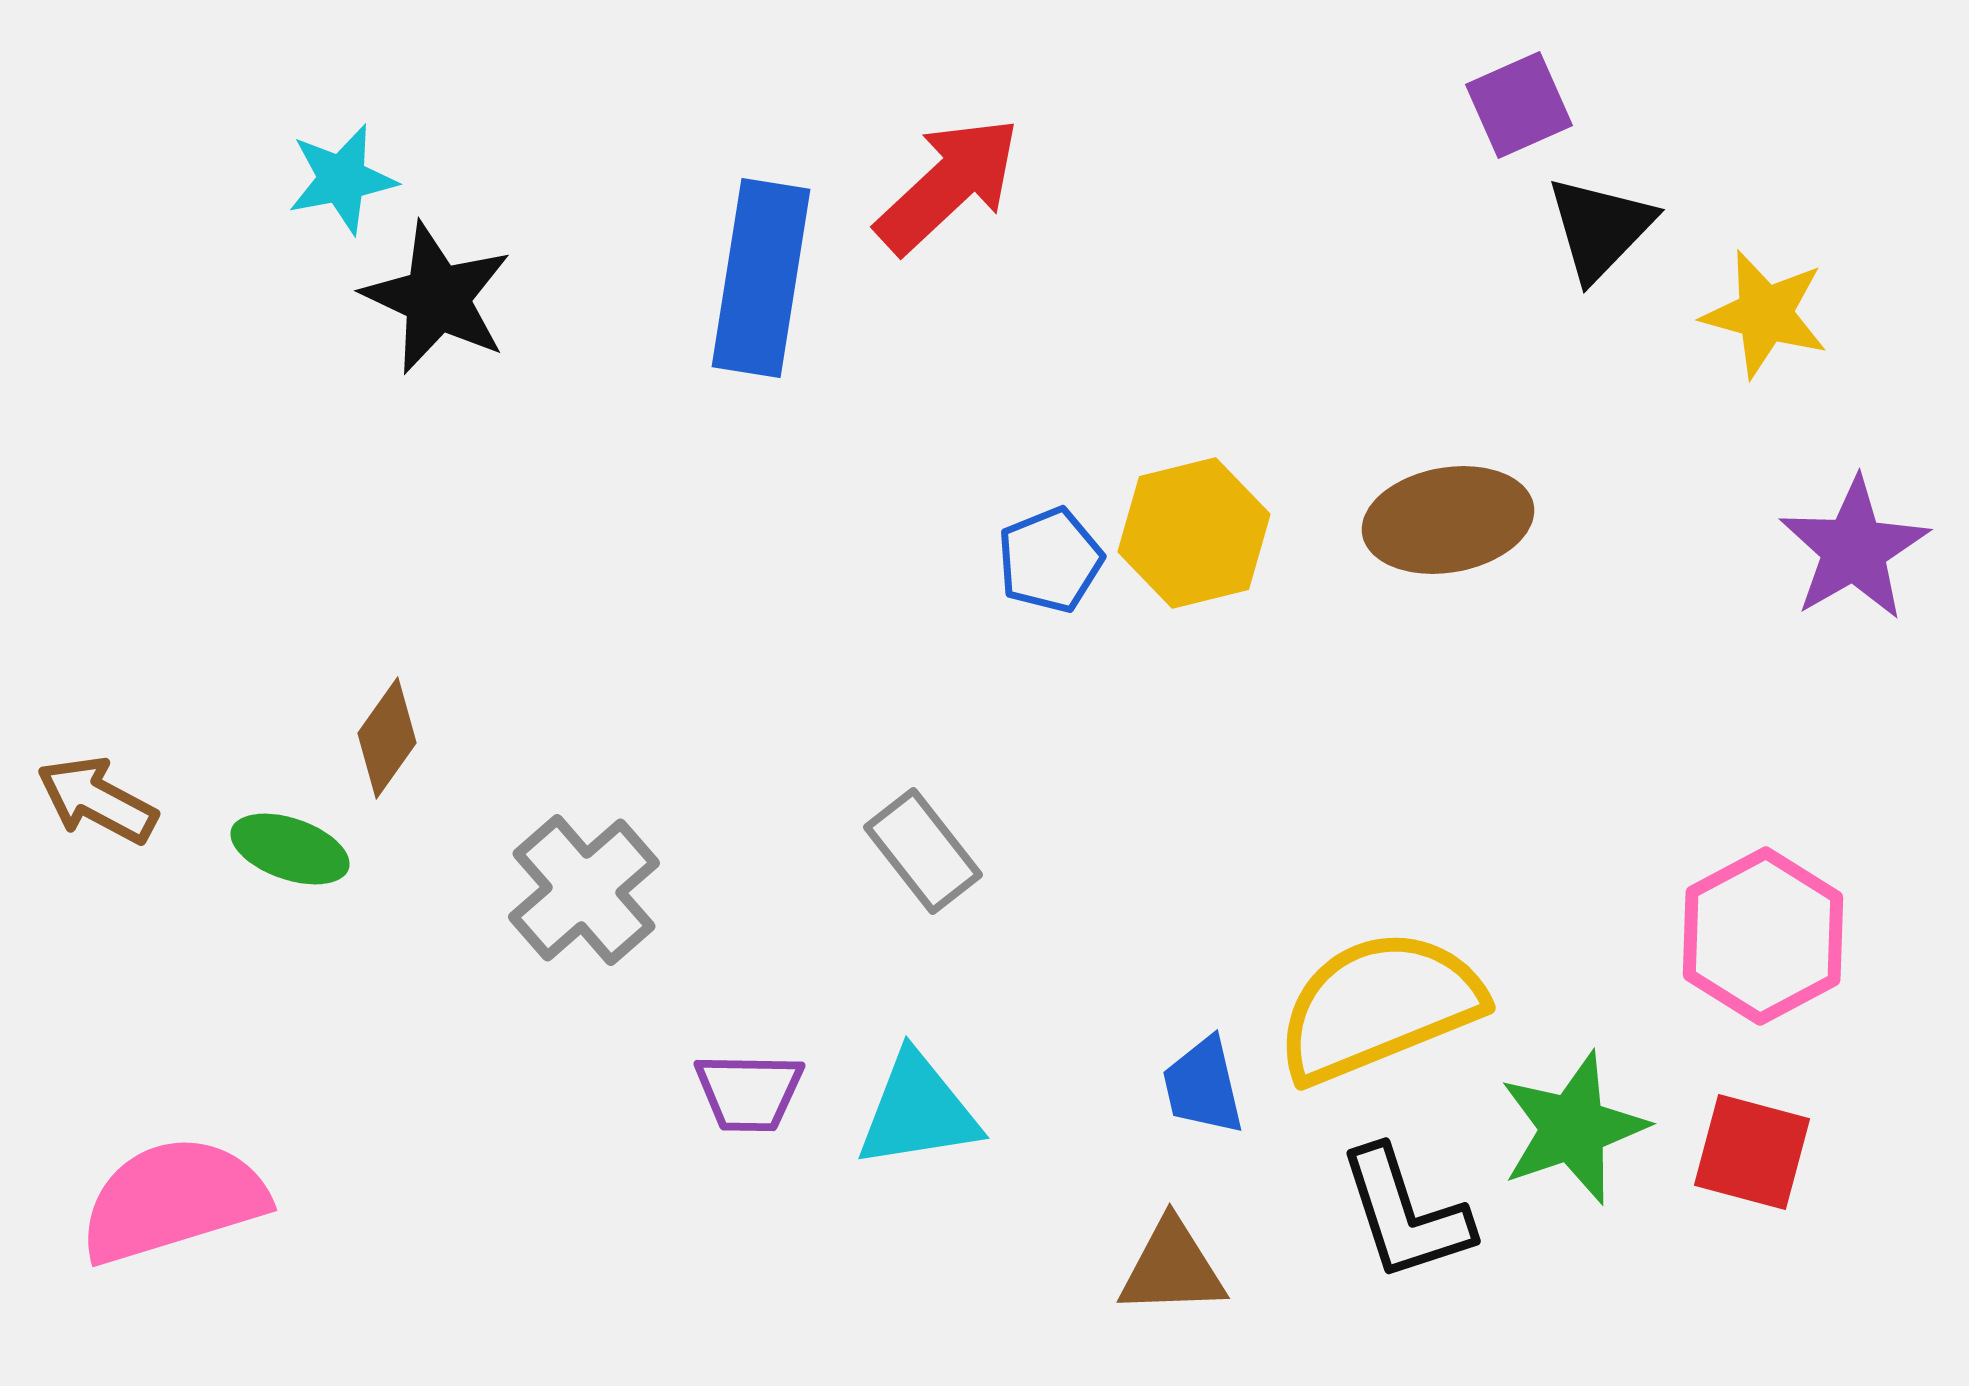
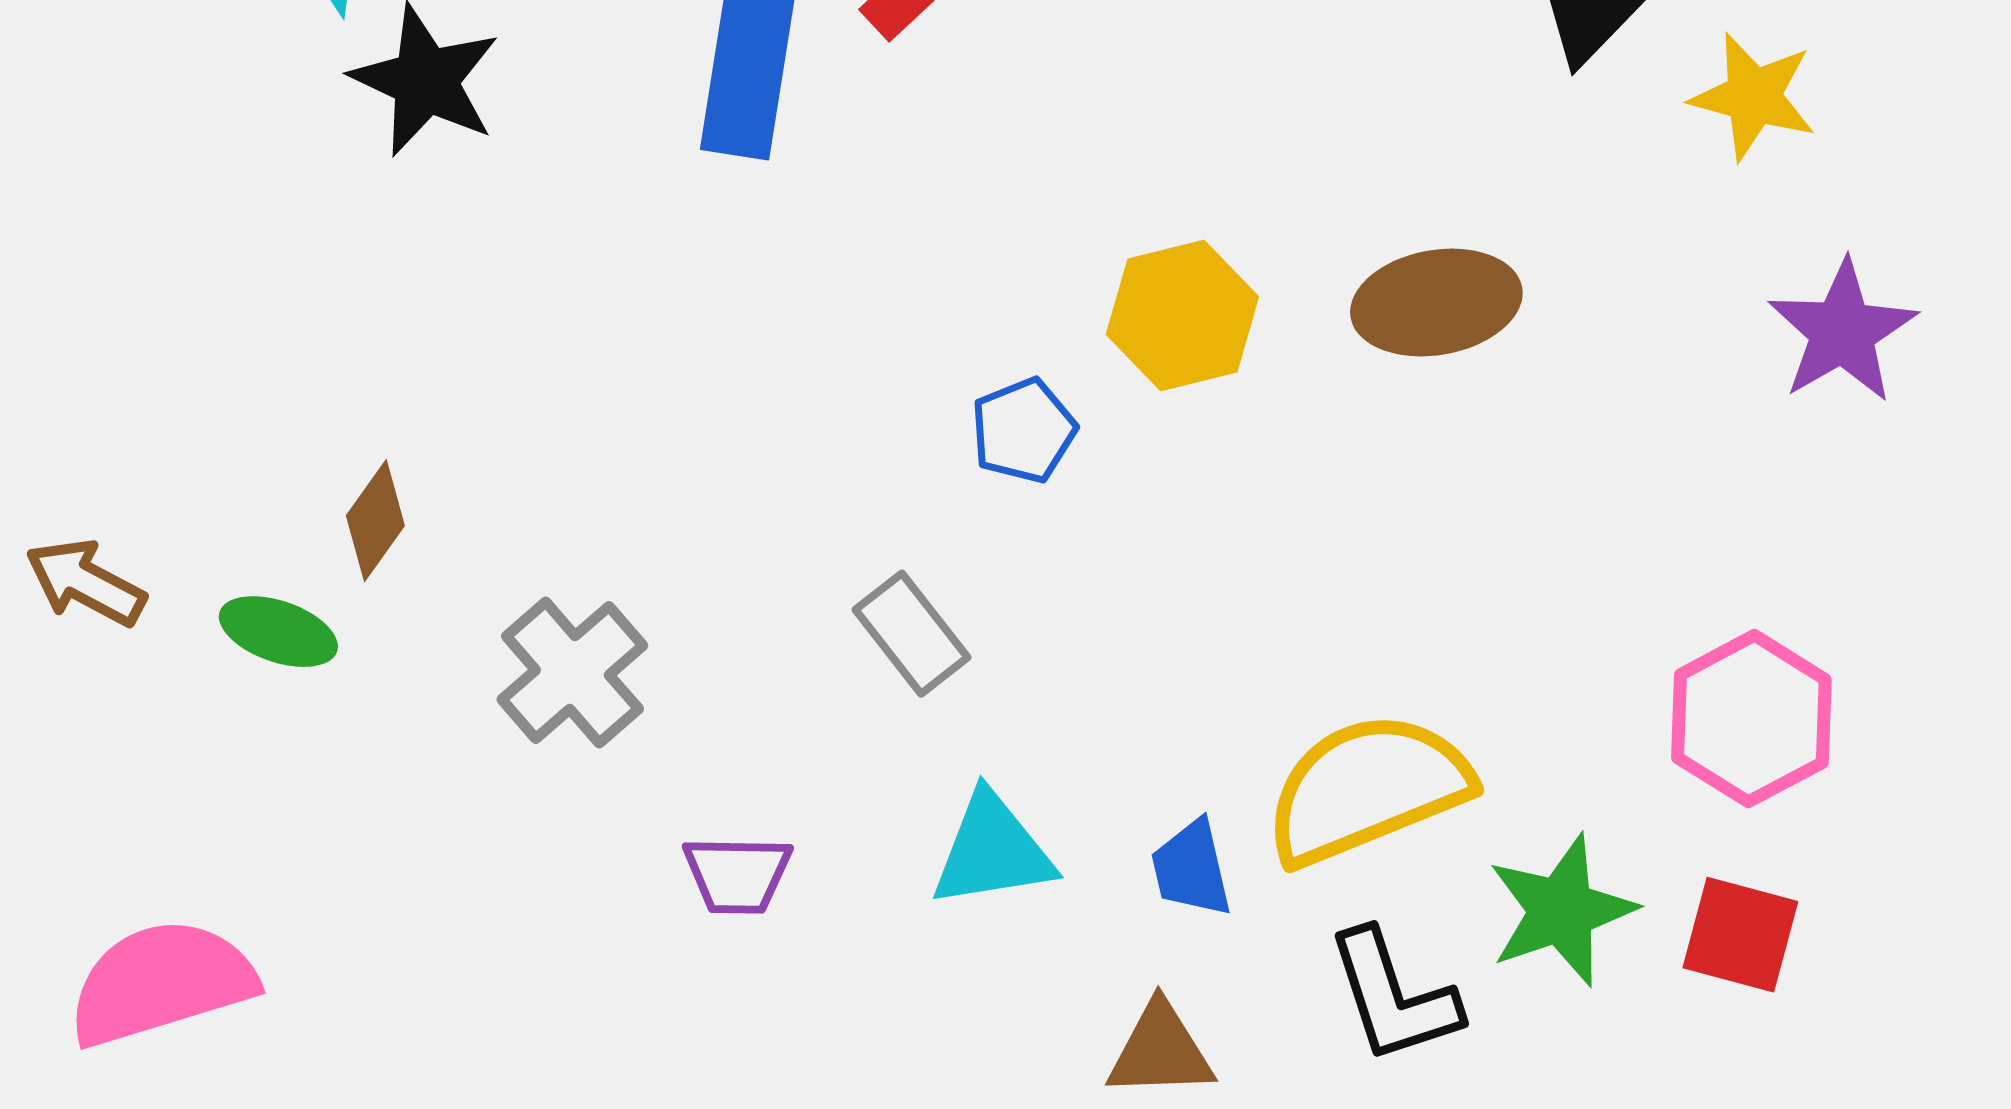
blue pentagon: (1050, 560) -> (1023, 431), moved
cyan triangle: (918, 1111) -> (992, 851), moved

